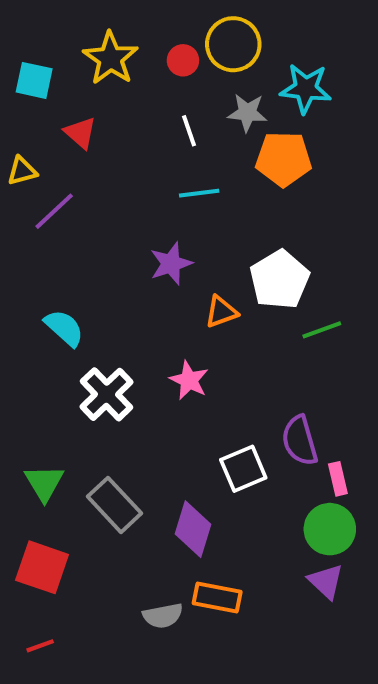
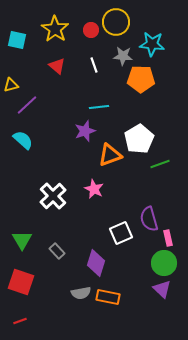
red triangle: (80, 133) -> (57, 66), moved
cyan line: (199, 193) -> (99, 107), moved
orange triangle: (221, 312) -> (110, 155), size x1.4
cyan semicircle: (64, 328) -> (23, 140), moved
gray rectangle: (115, 505) -> (57, 251), size x0.6
gray semicircle: (163, 616) -> (81, 293), moved

